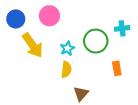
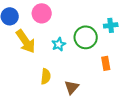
yellow semicircle: (66, 69) -> (46, 76), moved

